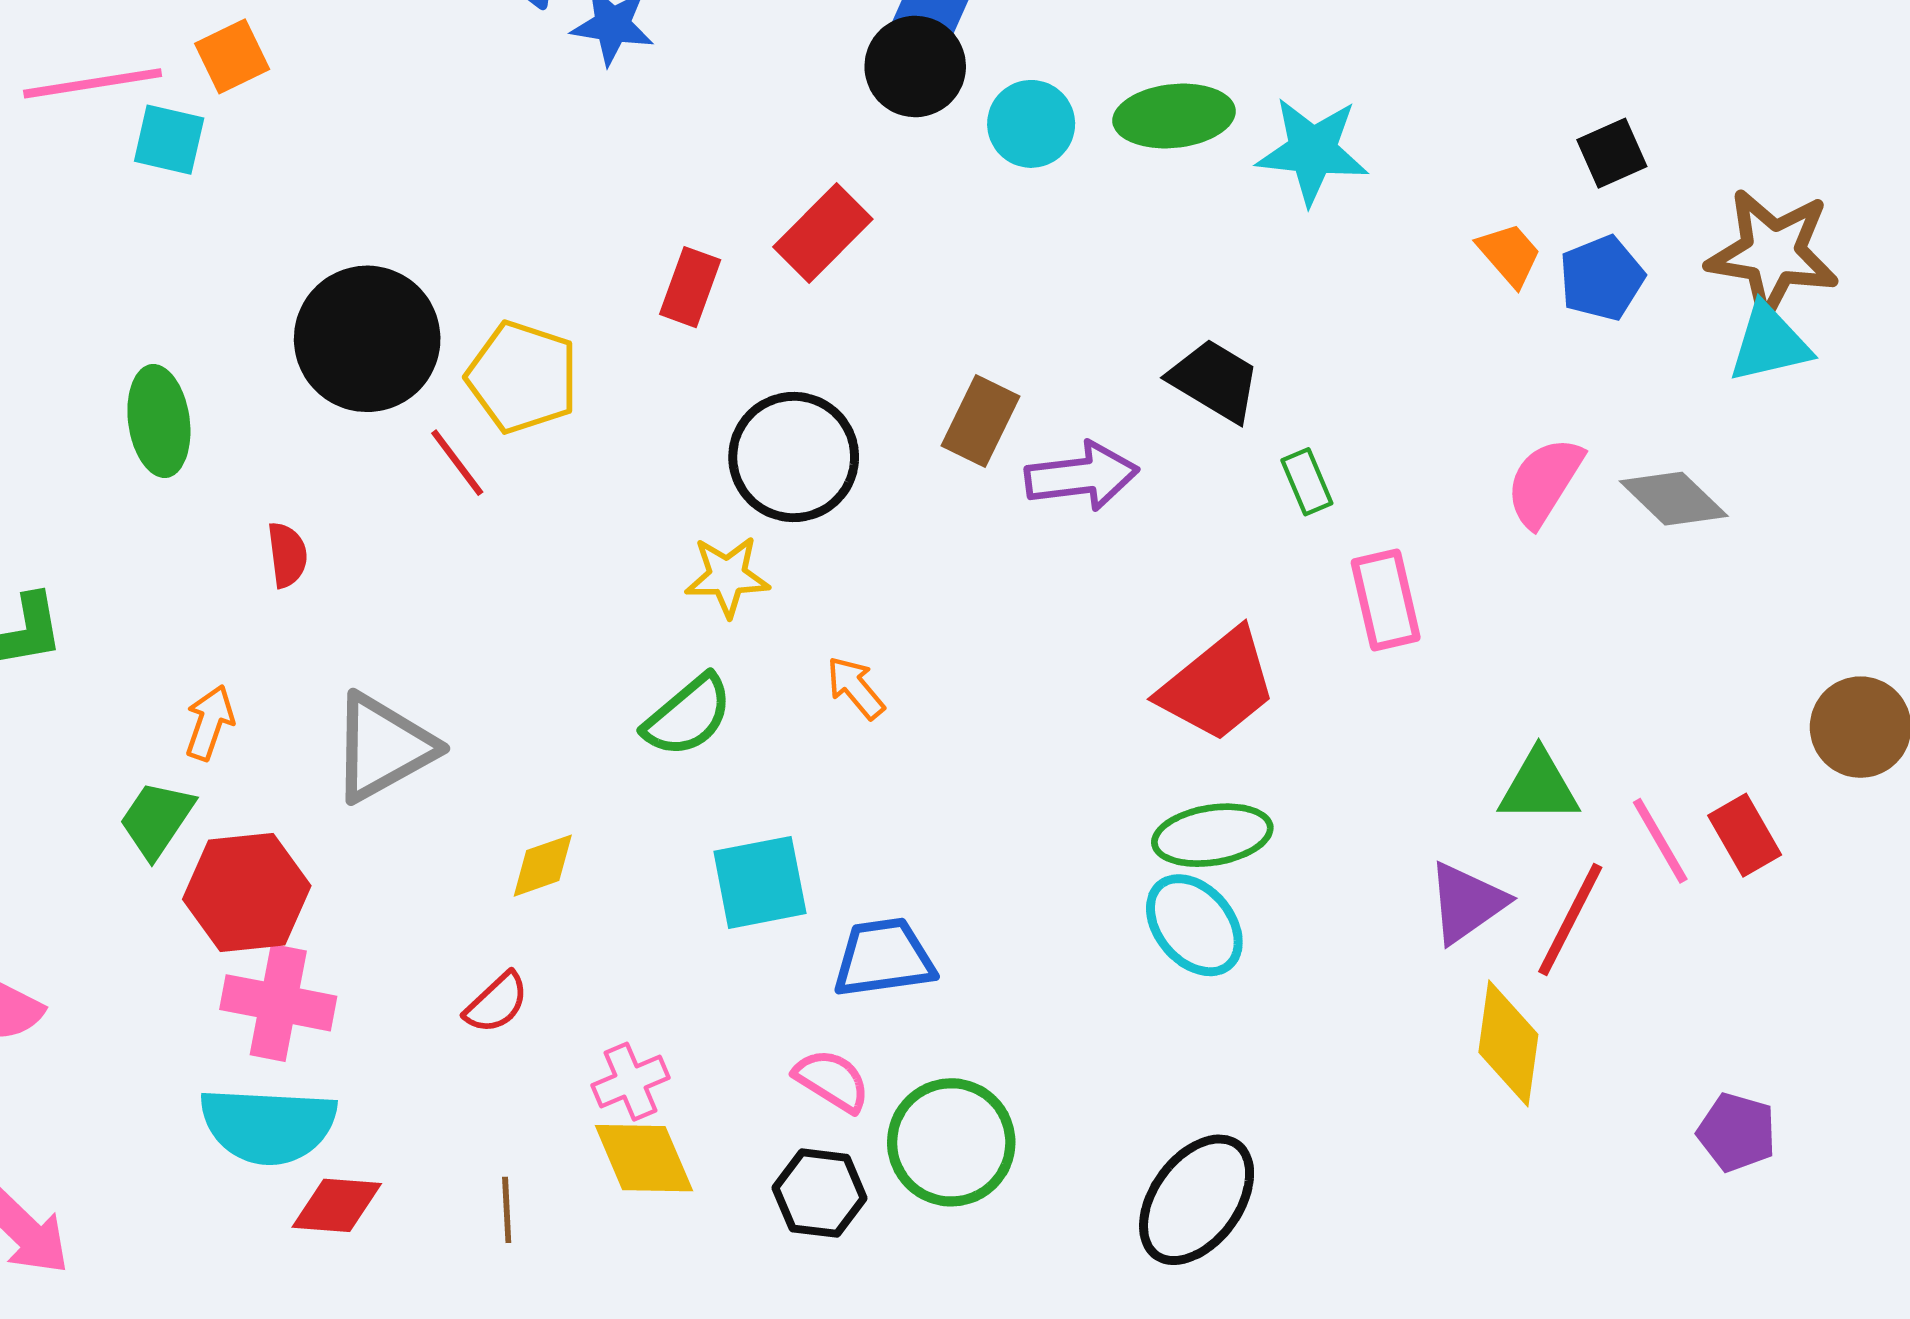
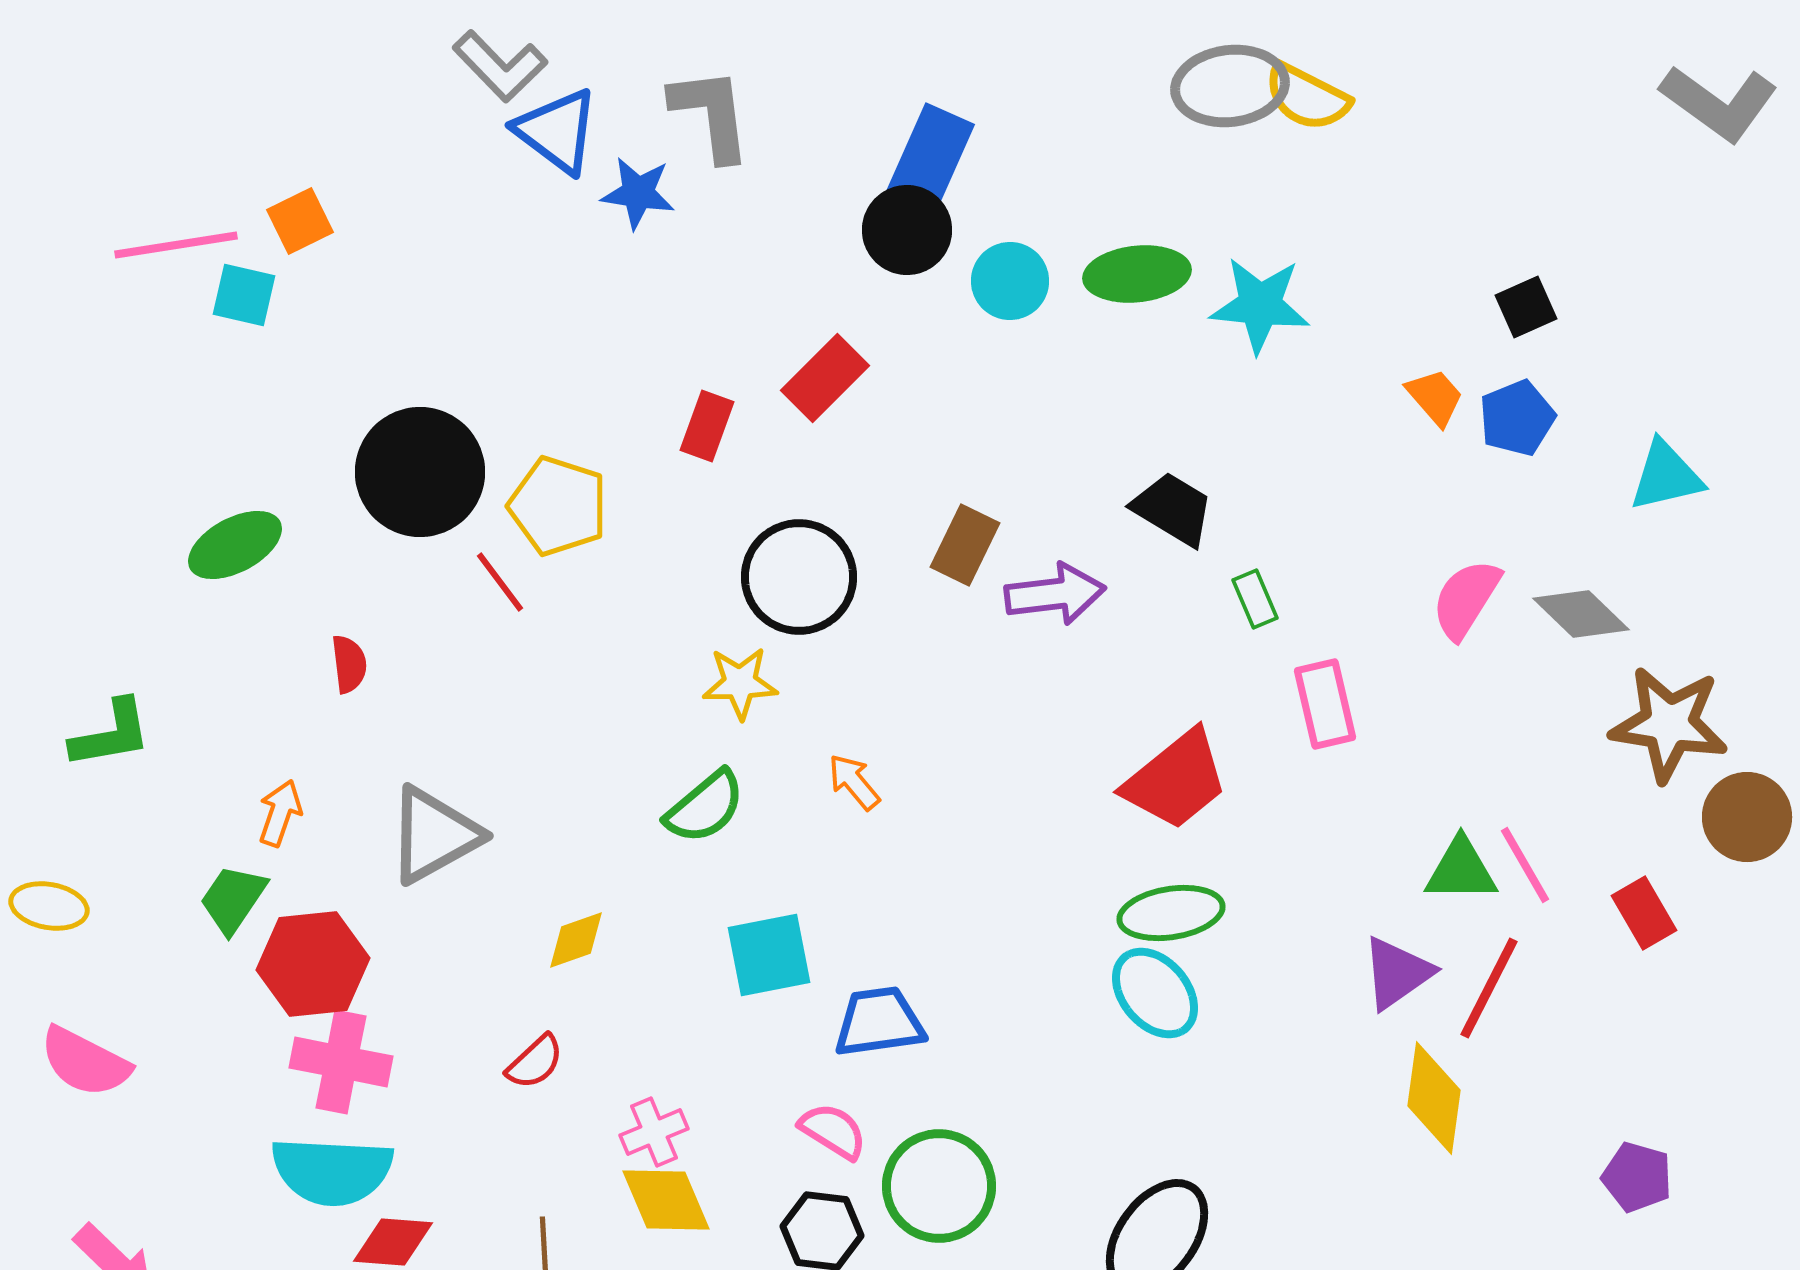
brown star: (1773, 253) -> (1669, 724), moved
green ellipse: (159, 421) -> (235, 545), turned 70
pink line: (1660, 841) -> (1525, 865), moved

